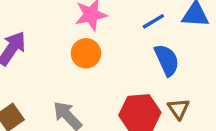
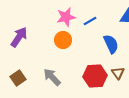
blue line: (153, 21) -> (90, 21), moved

